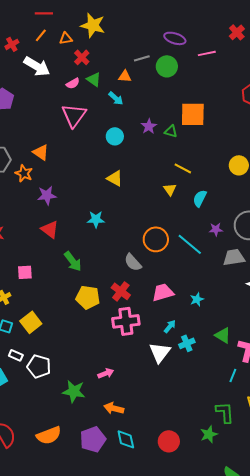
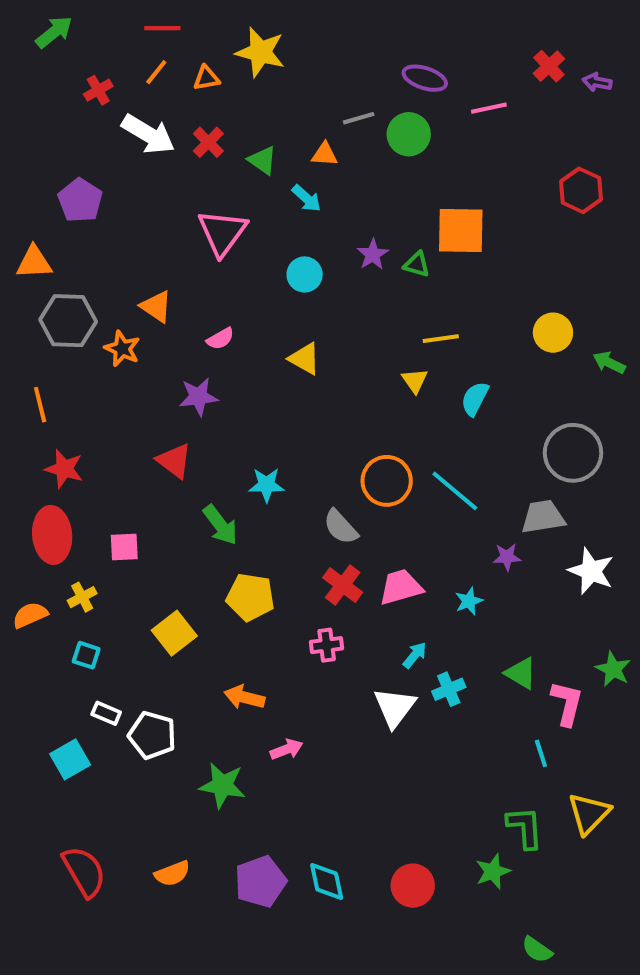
red cross: (82, 57) -> (208, 142), moved
pink semicircle: (73, 83) -> (220, 339), moved
yellow line: (183, 168) -> (441, 339), turned -36
purple star: (47, 195) -> (198, 397), moved
cyan star: (96, 219) -> (266, 485), moved
purple star: (216, 229) -> (507, 557), moved
red cross: (121, 291) -> (343, 585), moved
pink cross: (126, 321) -> (327, 645), size x0.6
yellow square: (31, 322) -> (174, 633), moved
cyan line: (233, 375) -> (541, 753), turned -40
orange arrow: (114, 408) -> (244, 697), moved
orange semicircle: (49, 435) -> (172, 874), size x0.7

